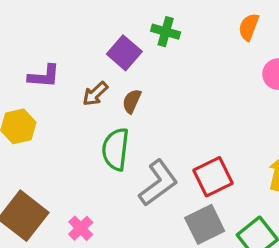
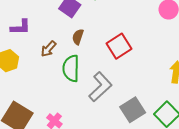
brown arrow: (95, 94) -> (48, 49), moved
red square: (213, 177) -> (119, 46), moved

